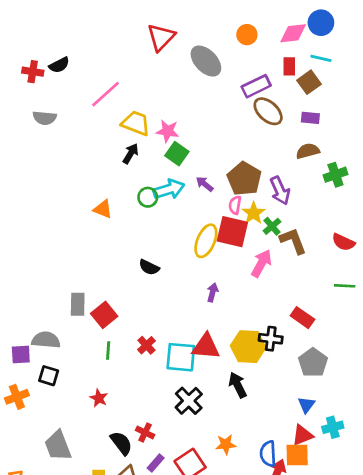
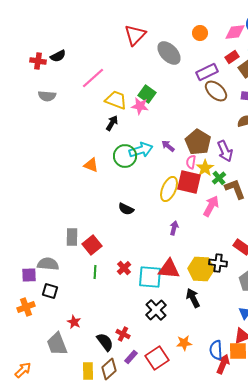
red rectangle: (289, 66) -> (232, 57), turned 56
green square: (177, 154) -> (147, 94), moved
green circle: (148, 197) -> (125, 156), size x1.5
red star: (99, 398) -> (74, 322), moved

